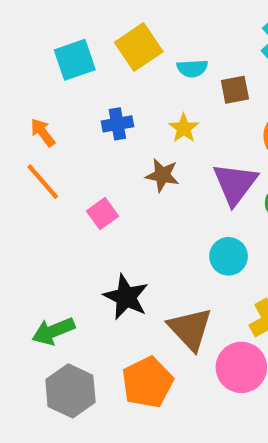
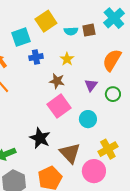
cyan square: (75, 60) -> (21, 37), moved
brown square: (235, 90) -> (89, 30), moved
purple triangle: (235, 184) -> (91, 85), size x0.6
pink square: (103, 214) -> (59, 106), moved, size x1.6

